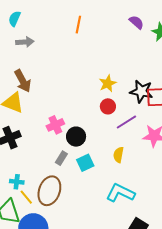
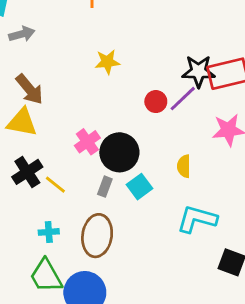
yellow star: (108, 83) -> (107, 62), moved, turned 30
purple line: (126, 122) -> (183, 99), moved
black circle: (76, 137) -> (119, 152), size x1.4
yellow line: (26, 197) -> (55, 185), moved

